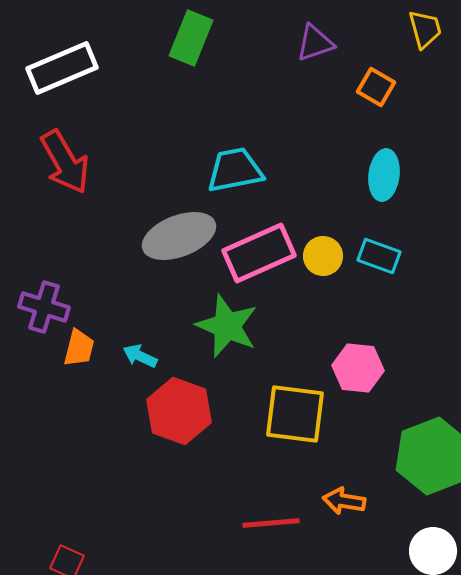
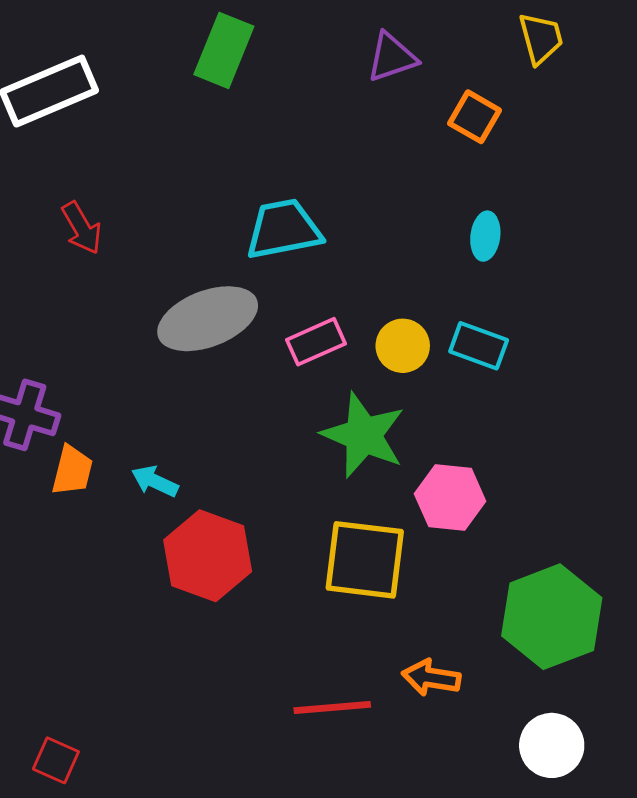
red arrow: (65, 162) -> (82, 228), moved, size x0.6
cyan ellipse: (384, 175) -> (485, 236), size x0.7
pink rectangle: (259, 253) -> (316, 342), size x0.6
green star: (227, 326) -> (363, 435), moved

